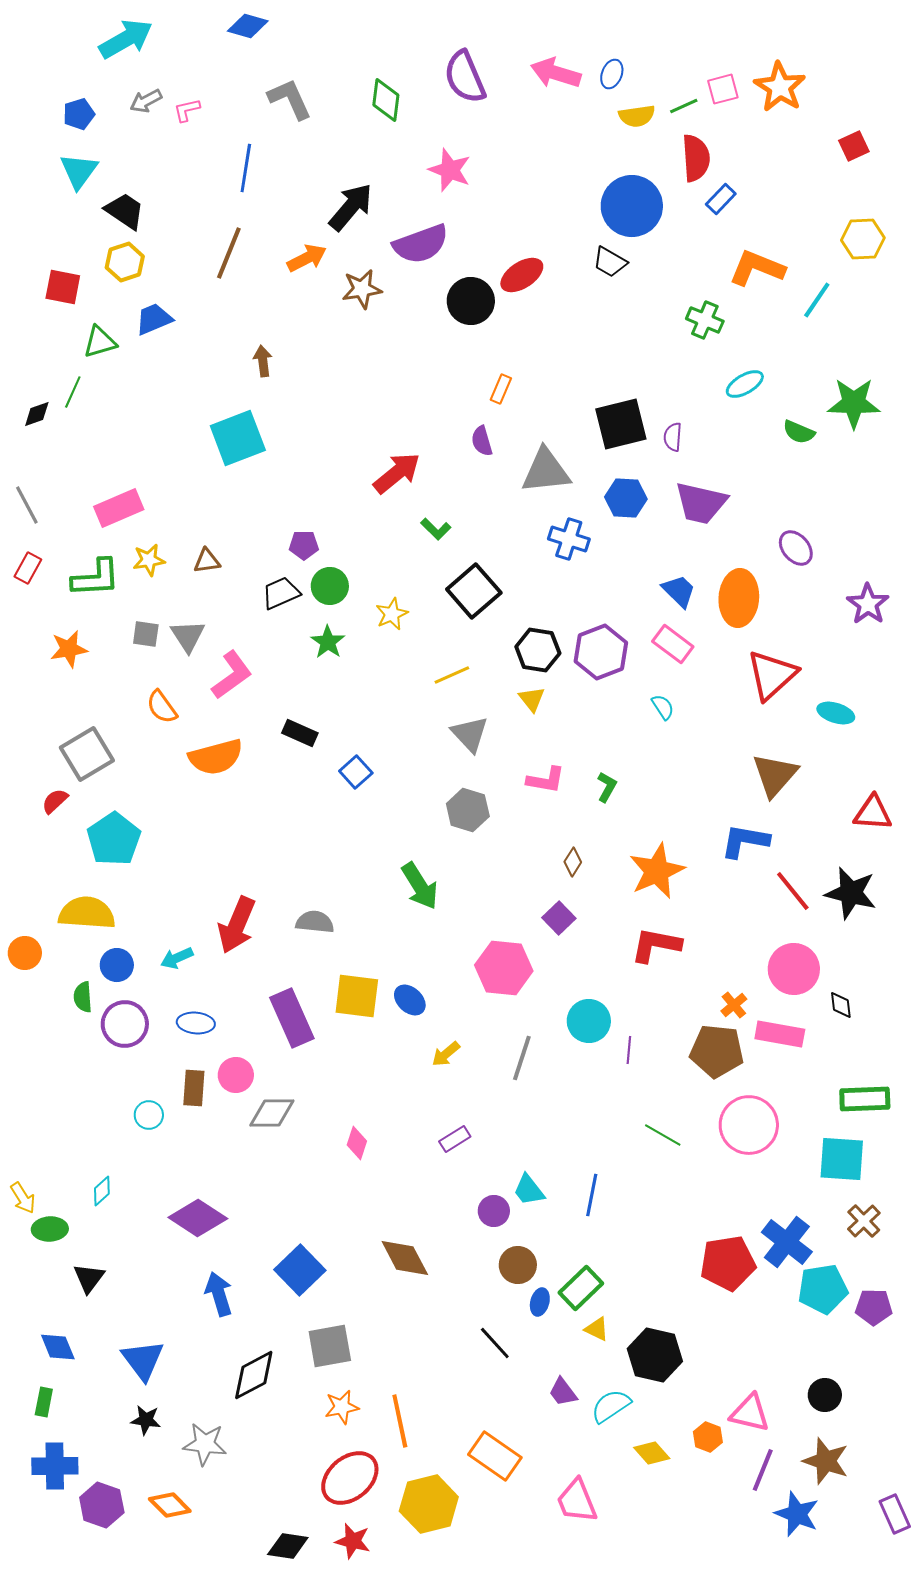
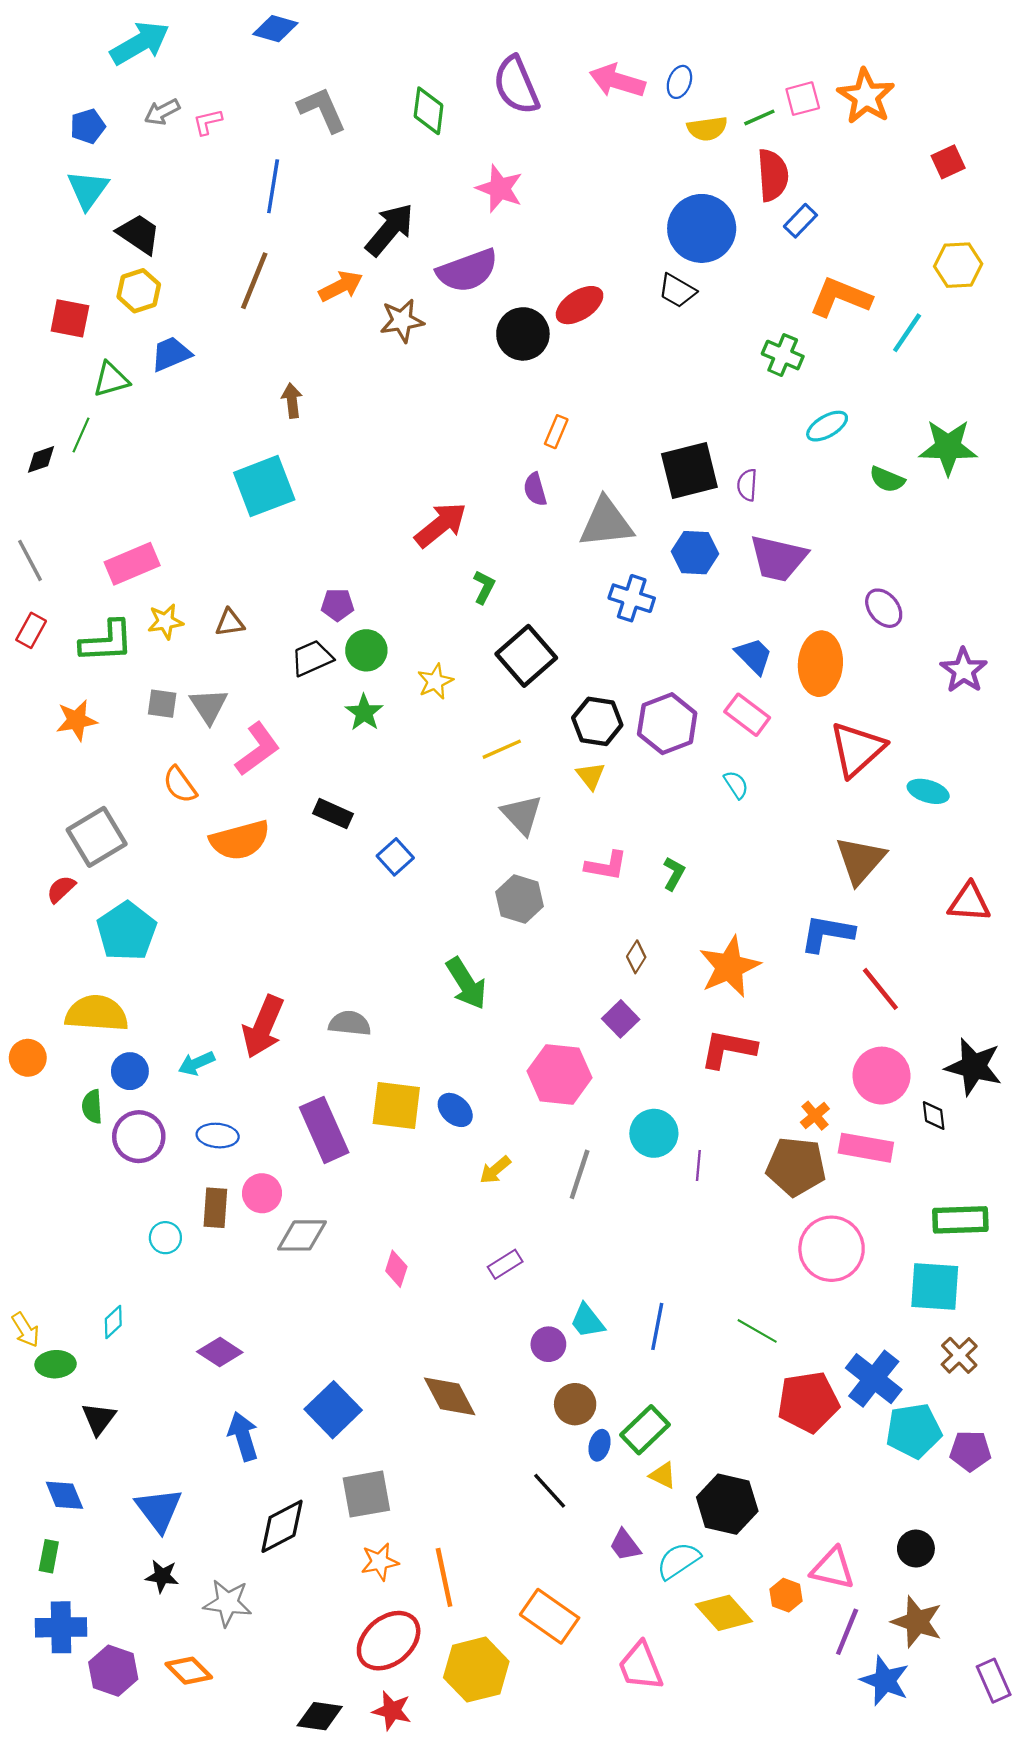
green L-shape: (436, 529) -> (484, 587), turned -108
black star: (851, 893) -> (974, 1067), moved
green line: (663, 1135) -> (757, 1331), moved
purple diamond: (198, 1218) -> (220, 1352), size x0.7
yellow diamond: (652, 1453) -> (724, 1613), size x1.4

